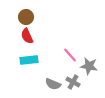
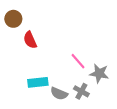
brown circle: (26, 17) -> (13, 19), moved
cyan rectangle: (29, 60) -> (38, 82), moved

